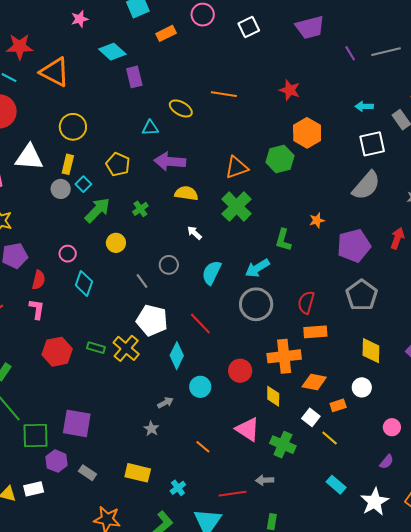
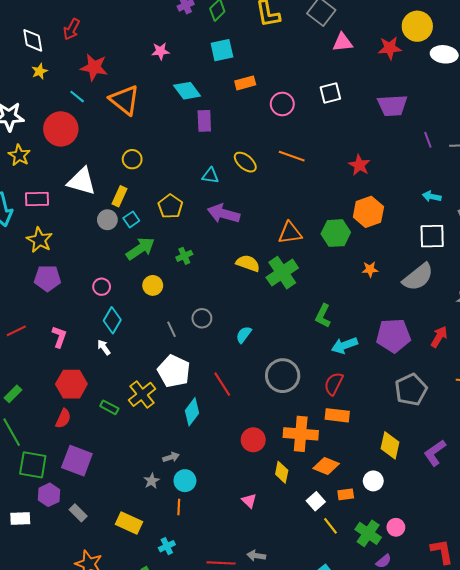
pink circle: (203, 15) -> (282, 104), moved
yellow circle: (73, 127) -> (132, 159), size x0.7
yellow semicircle: (186, 193) -> (248, 263), moved
orange star: (317, 220) -> (370, 269), moved
white arrow: (194, 233) -> (104, 347), moved
cyan arrow: (257, 268) -> (344, 345), moved
cyan semicircle: (212, 273) -> (244, 335), size x0.7
red semicircle: (39, 280) -> (63, 418), moved
gray pentagon: (362, 295) -> (411, 390), moved
green rectangle: (96, 348) -> (109, 407), moved
cyan circle: (200, 387) -> (185, 481), moved
pink triangle: (248, 429) -> (249, 501), size x0.6
green cross: (283, 445) -> (368, 533), moved
orange line: (203, 447) -> (179, 507), moved, turned 42

